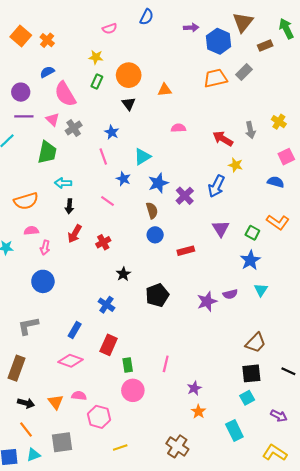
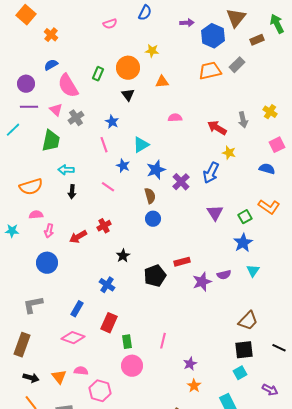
orange square: (21, 36) -> (26, 15), moved
yellow star: (96, 57) -> (152, 51), moved
green square: (252, 233) -> (245, 217), turned 32
red arrow: (75, 234) -> (78, 237), moved, turned 30
red rectangle: (186, 251) -> (182, 262), moved

